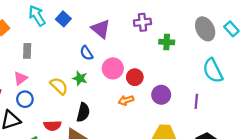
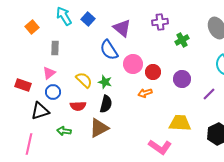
green cross: (167, 42) -> (182, 40), turned -32
blue semicircle: (86, 53) -> (109, 50), size x1.5
green star: (80, 78) -> (105, 82), moved
purple circle: (161, 95) -> (182, 79), moved
purple line: (196, 101) -> (209, 94), turned 40
red semicircle: (52, 126) -> (78, 106), moved

